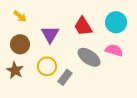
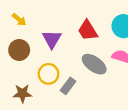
brown star: (15, 70) -> (22, 93), moved, turned -30

